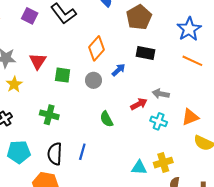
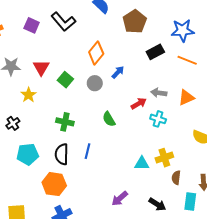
blue star: (189, 29) -> (183, 31), turned 30
black rectangle: (145, 53) -> (155, 52), moved, turned -36
green square: (63, 75) -> (65, 80), turned 35
yellow star: (14, 84) -> (29, 95), moved
green cross: (49, 115) -> (65, 122), moved
orange triangle: (190, 117) -> (186, 97), moved

